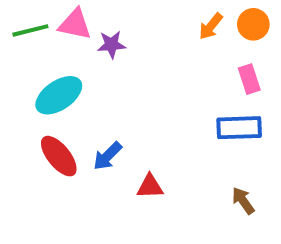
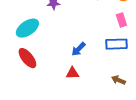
blue arrow: (107, 156) -> (78, 49), moved
brown arrow: (243, 201) -> (118, 80), turned -32

